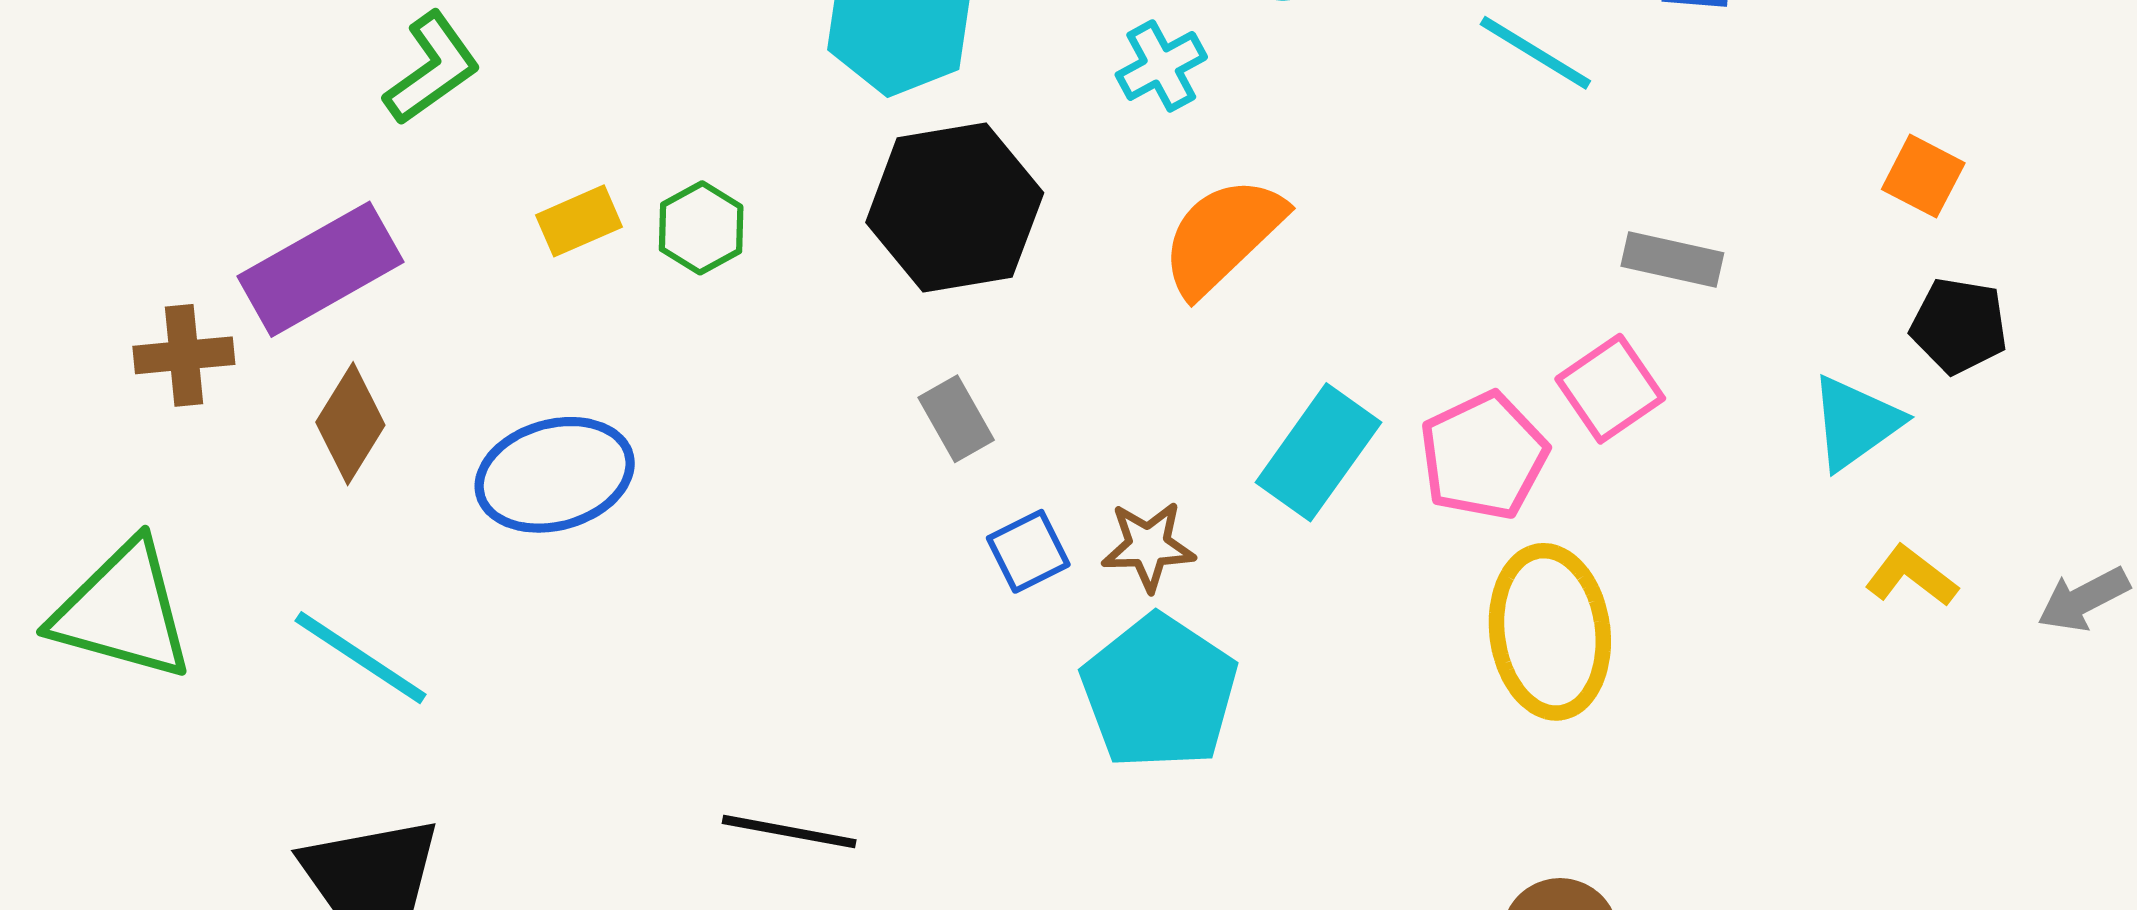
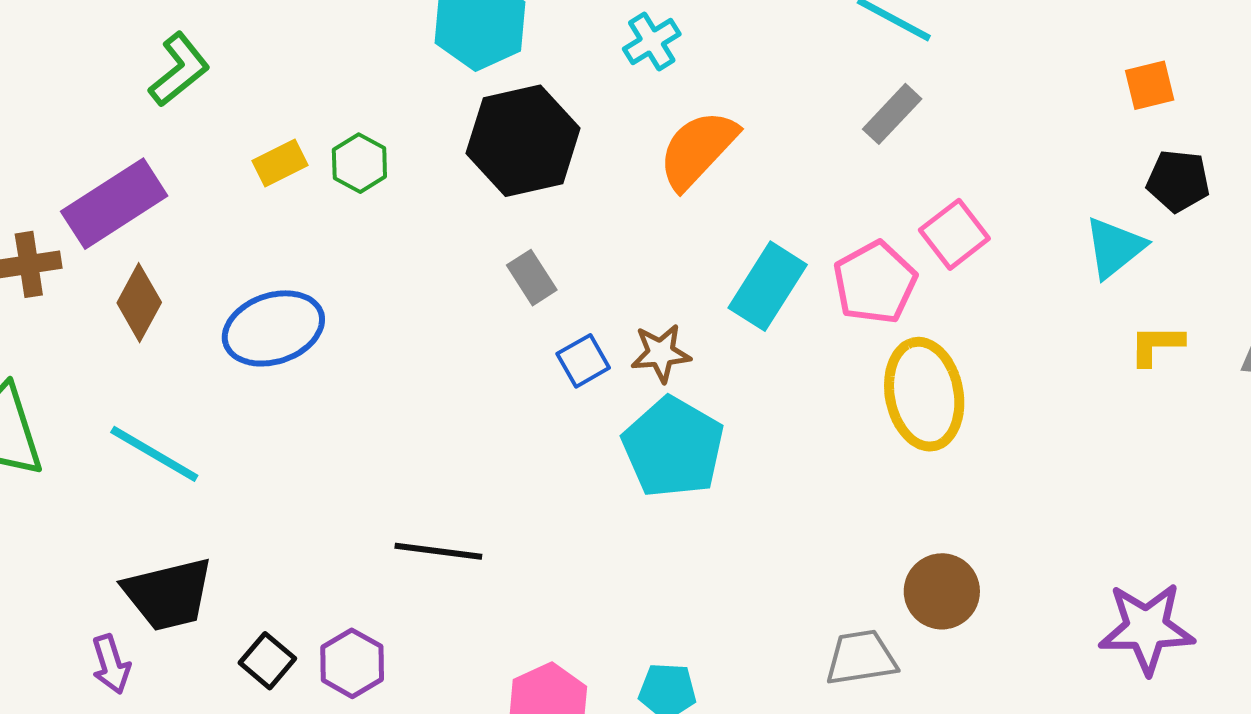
orange square: (1923, 176) -> (1150, 85), turned -38
gray rectangle: (1672, 260) -> (892, 114), moved, turned -56
yellow L-shape: (1911, 576) -> (1156, 345), turned -34

